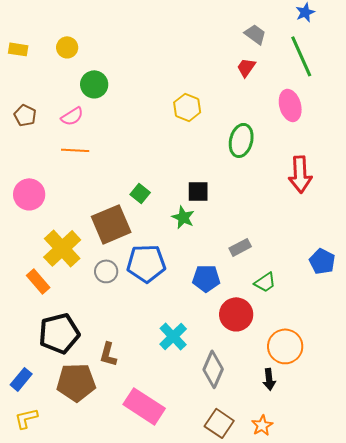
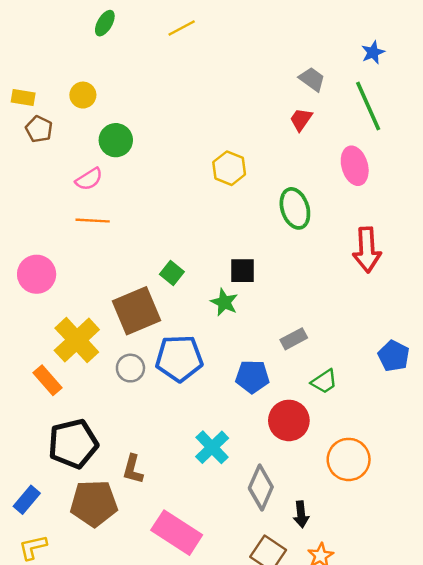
brown pentagon: (25, 115) -> (39, 129), moved
green ellipse: (241, 140) -> (295, 208), turned -32
black arrow: (269, 379) -> (301, 514), moved

